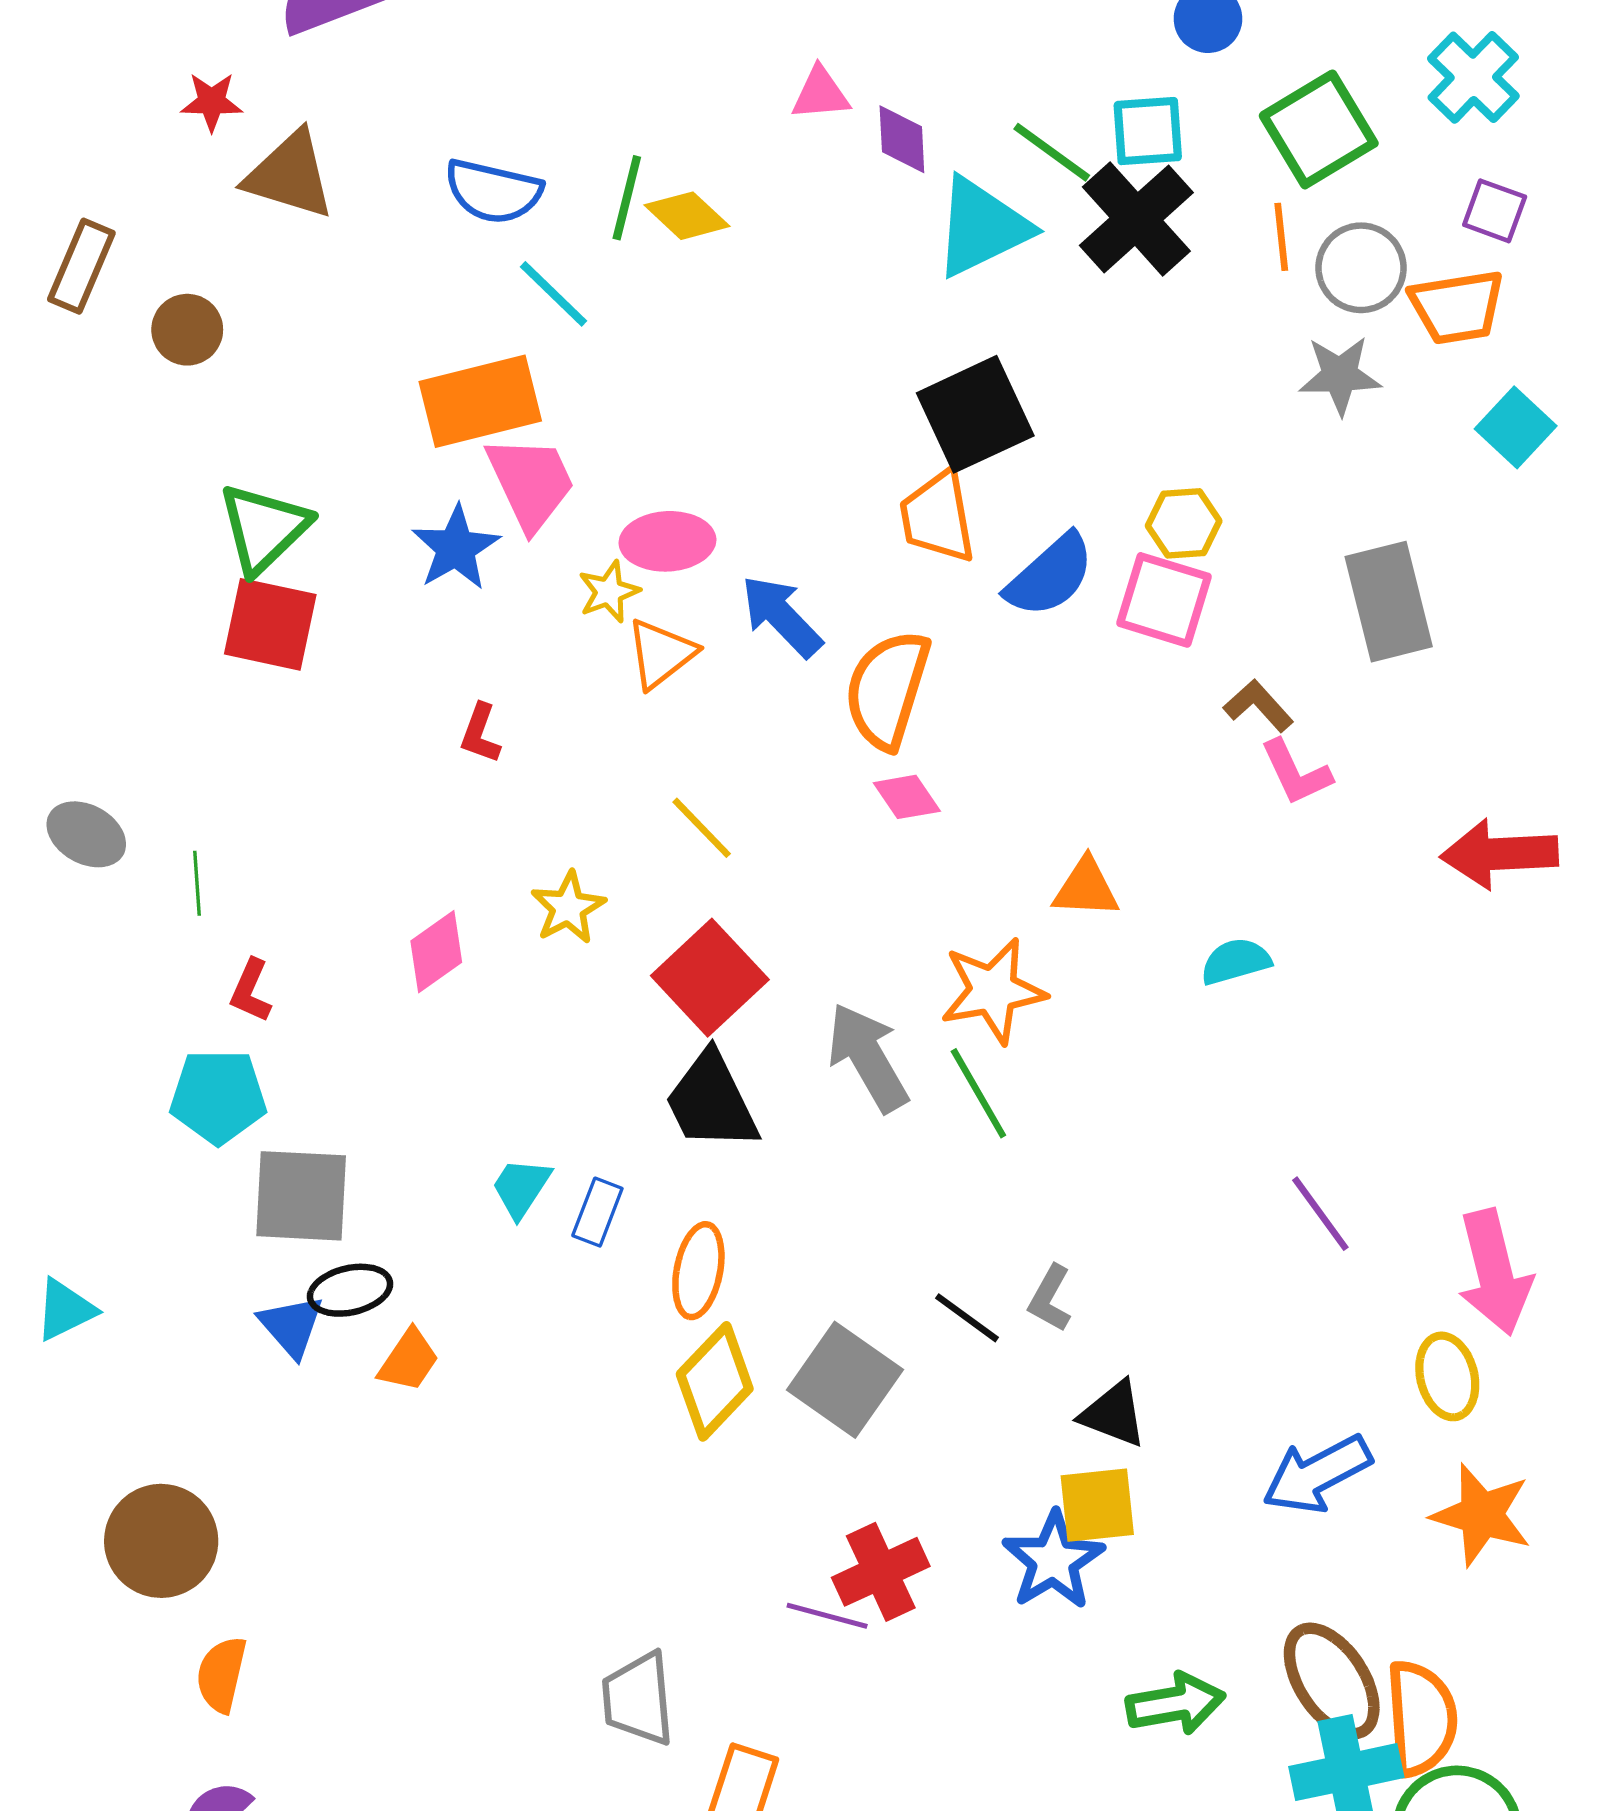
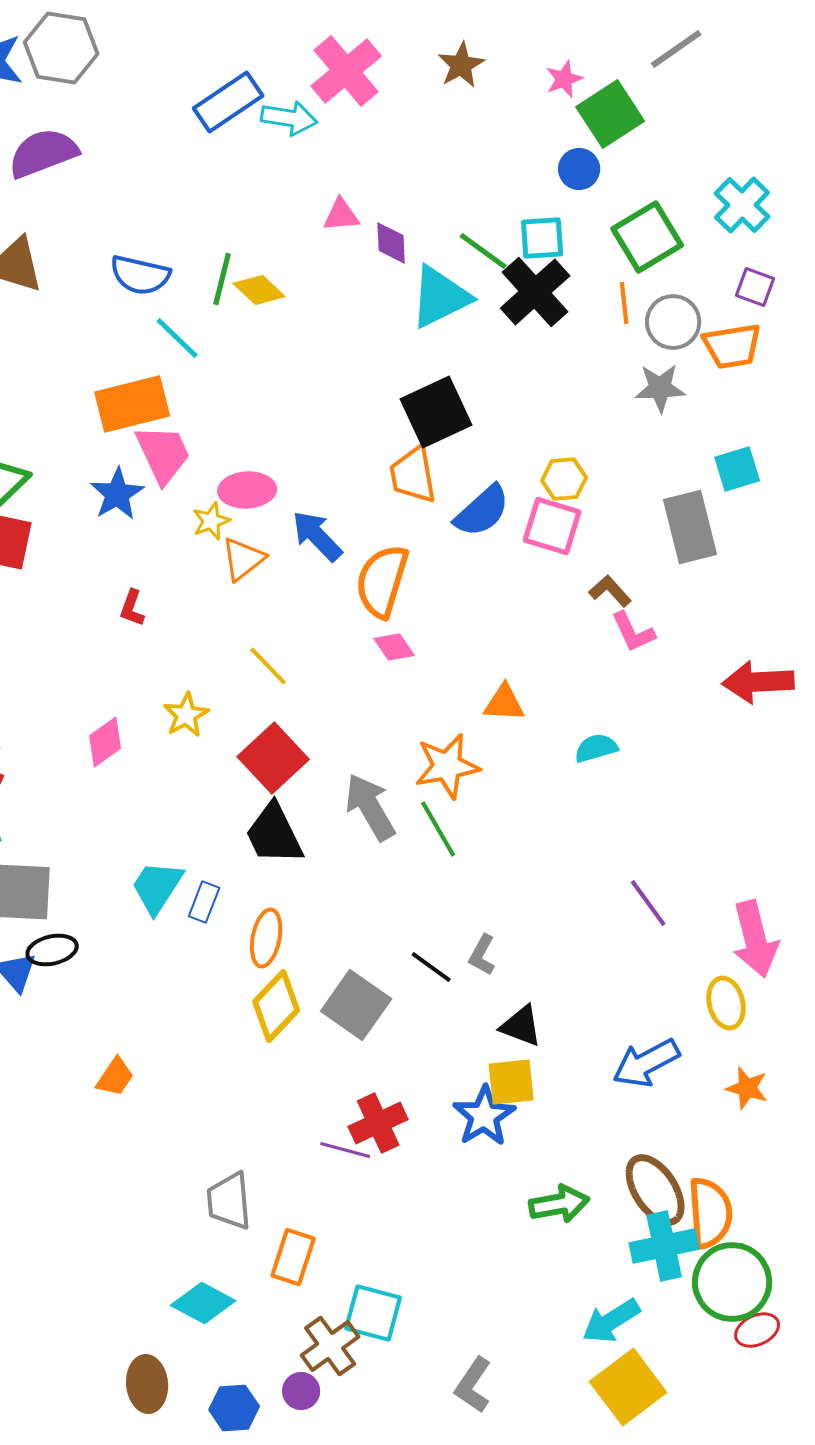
cyan square: (1516, 427) -> (737, 469), moved, turned 30
cyan trapezoid: (521, 1188) -> (157, 887), size x1.4
orange trapezoid: (409, 1360) -> (115, 1077), moved
orange star: (1481, 1515) -> (747, 1088), size x0.7

